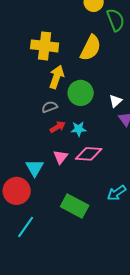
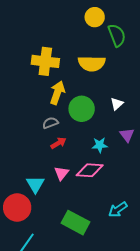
yellow semicircle: (91, 48) -> (92, 63), turned 64
white triangle: (116, 101) -> (117, 104), moved
cyan star: (79, 129) -> (100, 145), moved

